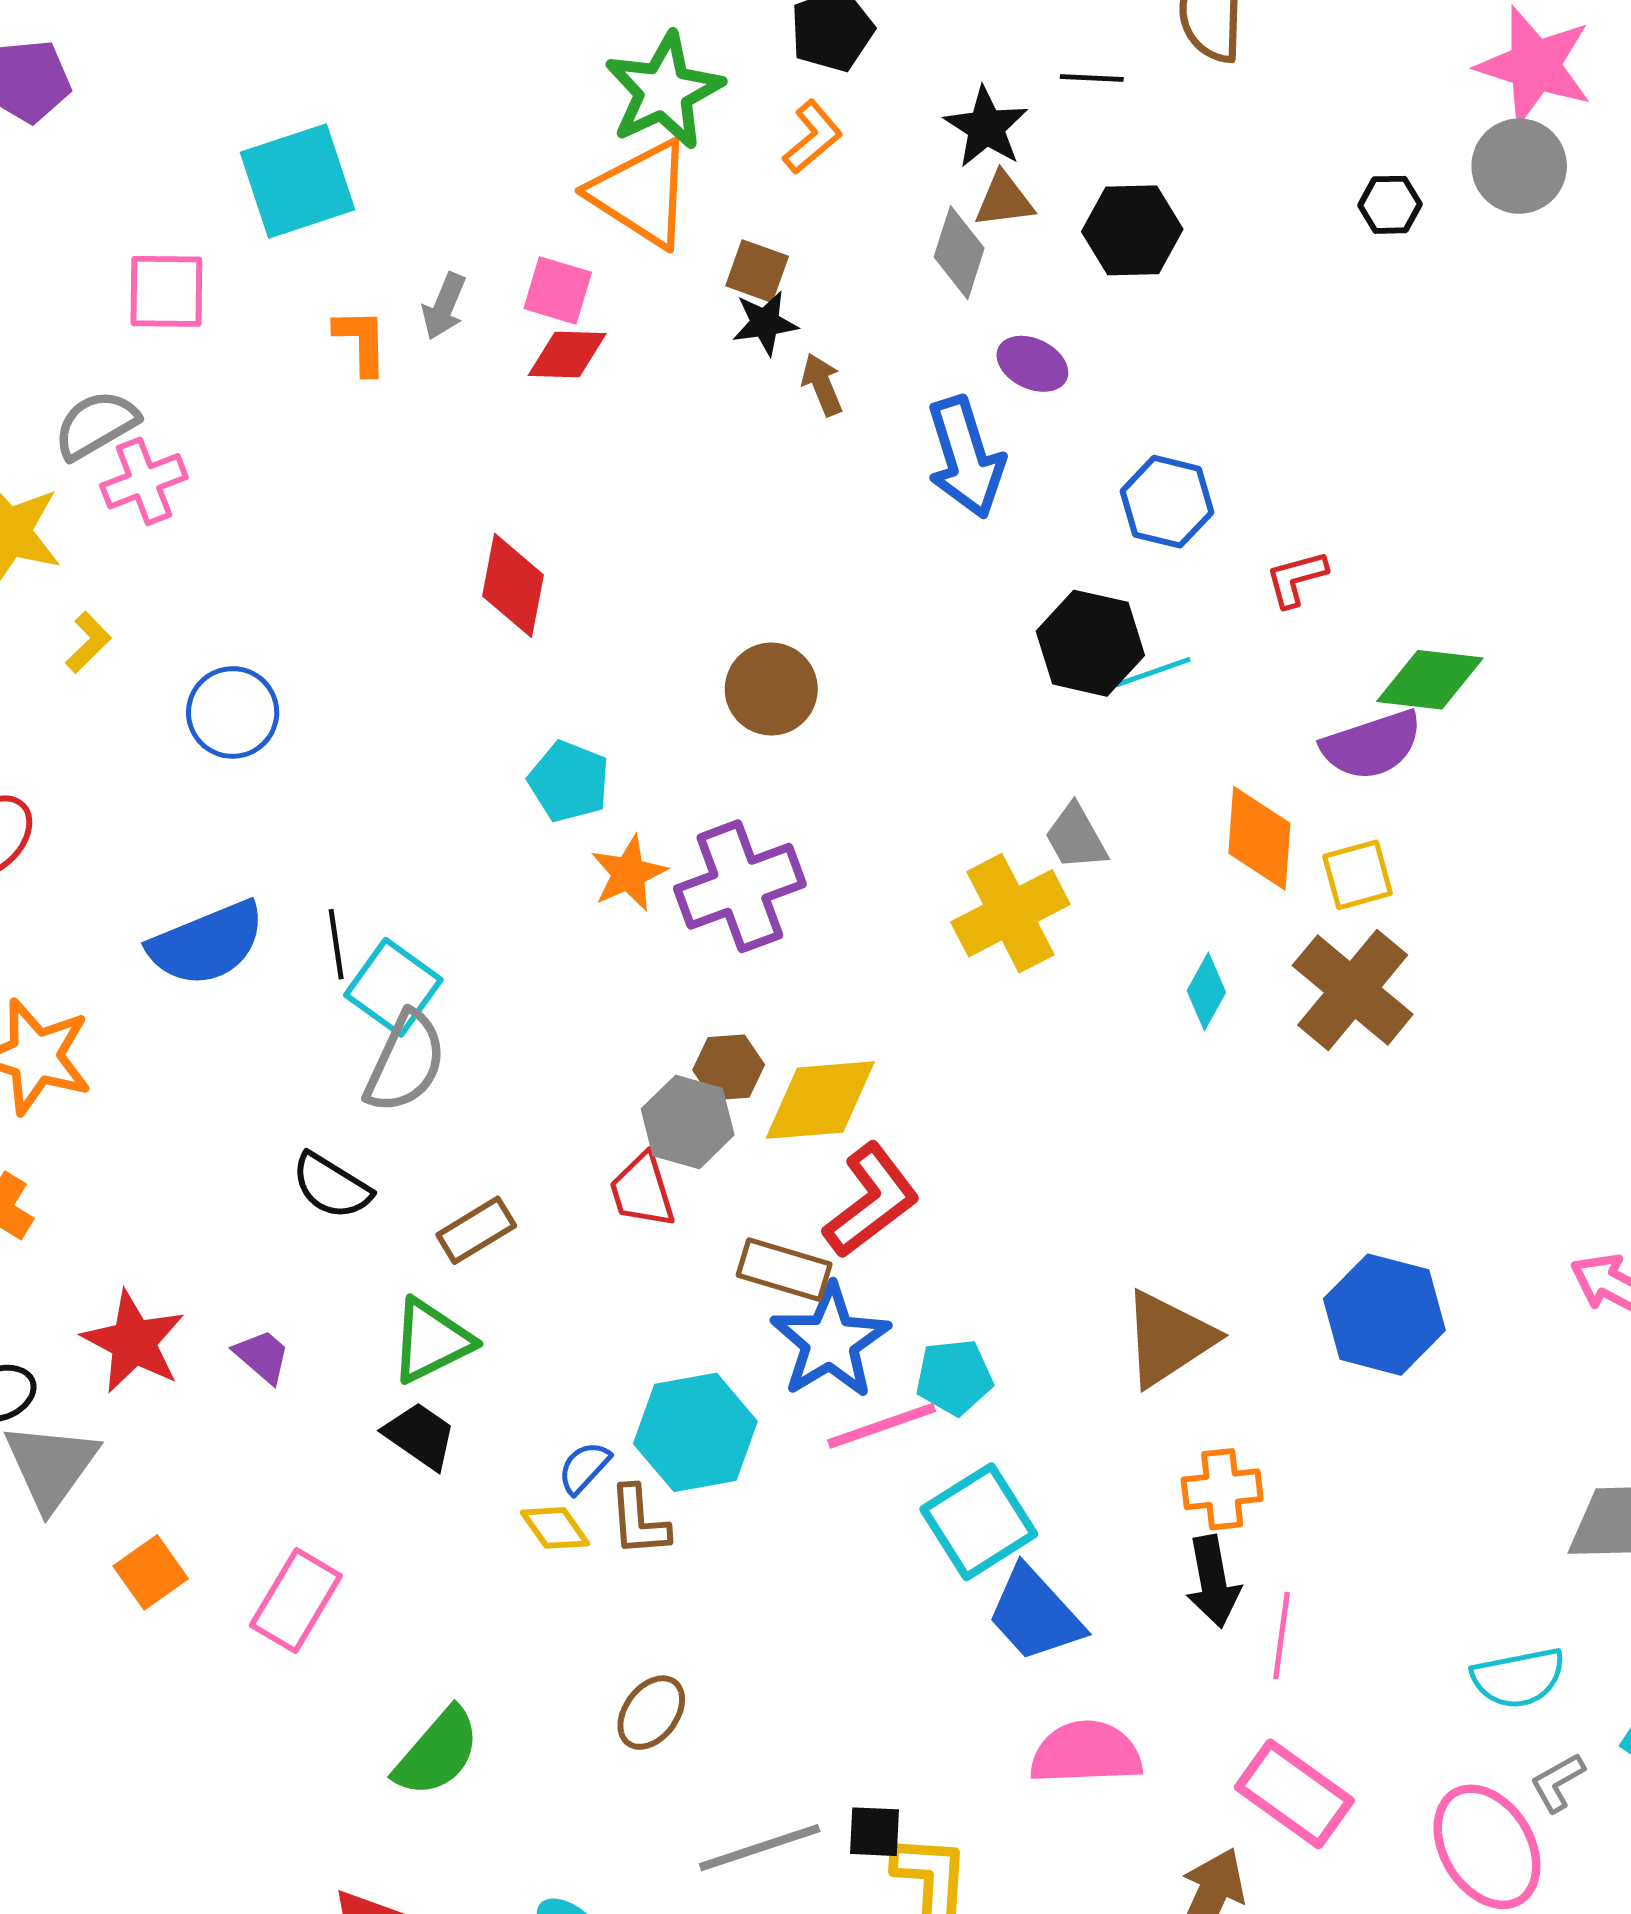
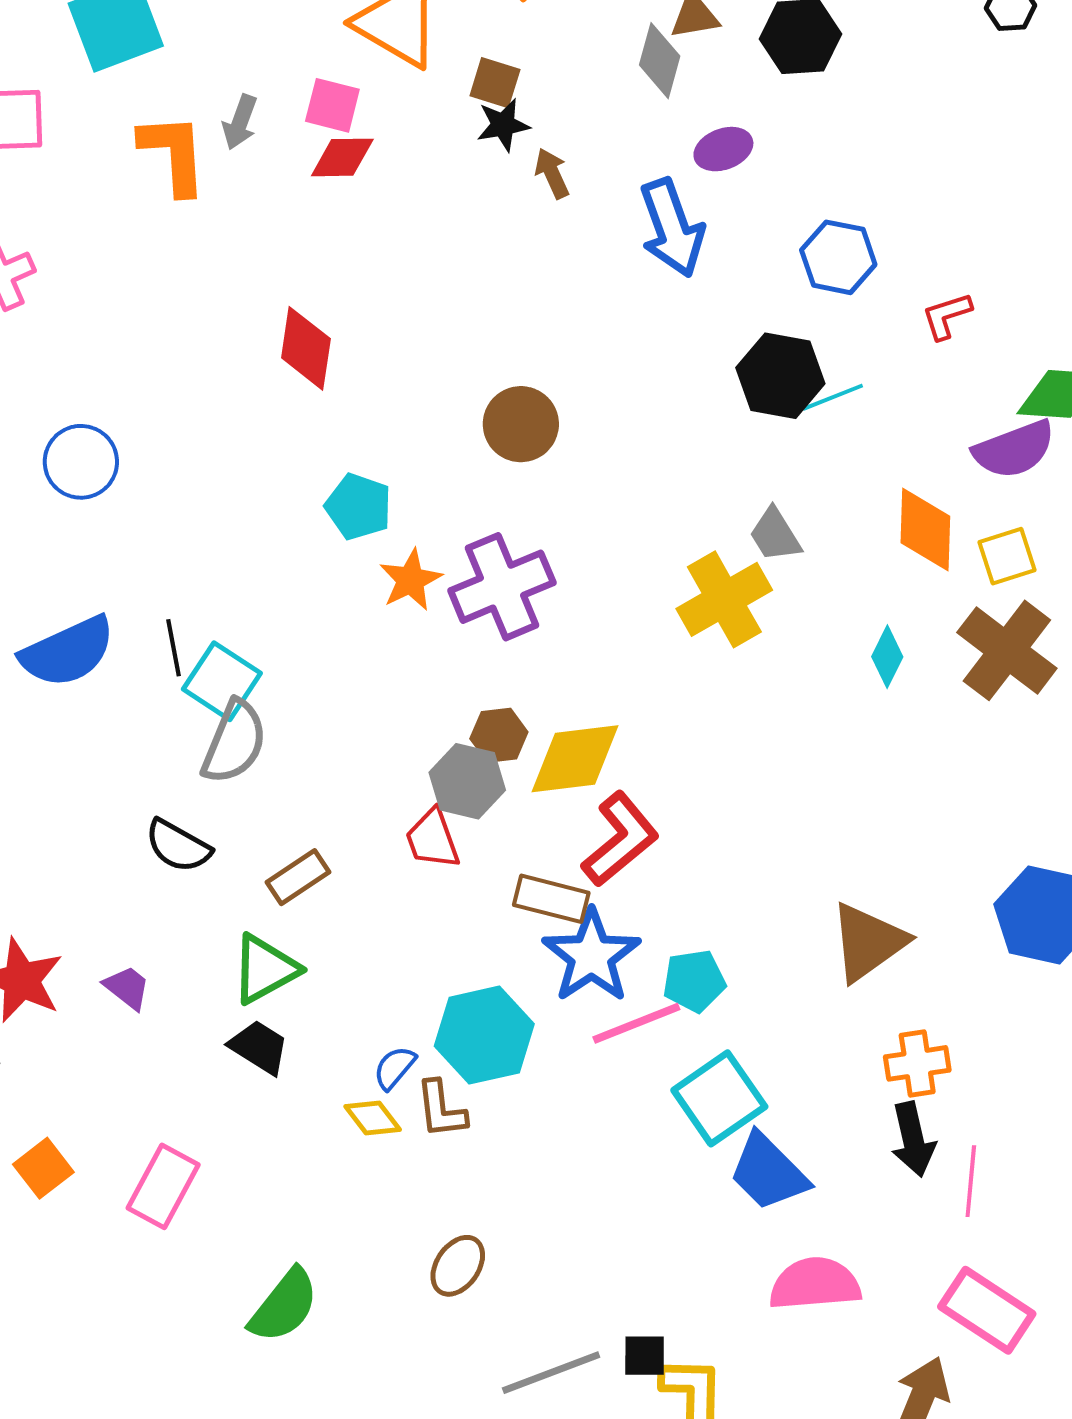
orange L-shape: (361, 341) -> (173, 154), size x1.5
purple ellipse: (1032, 364) -> (723, 149), turned -44

